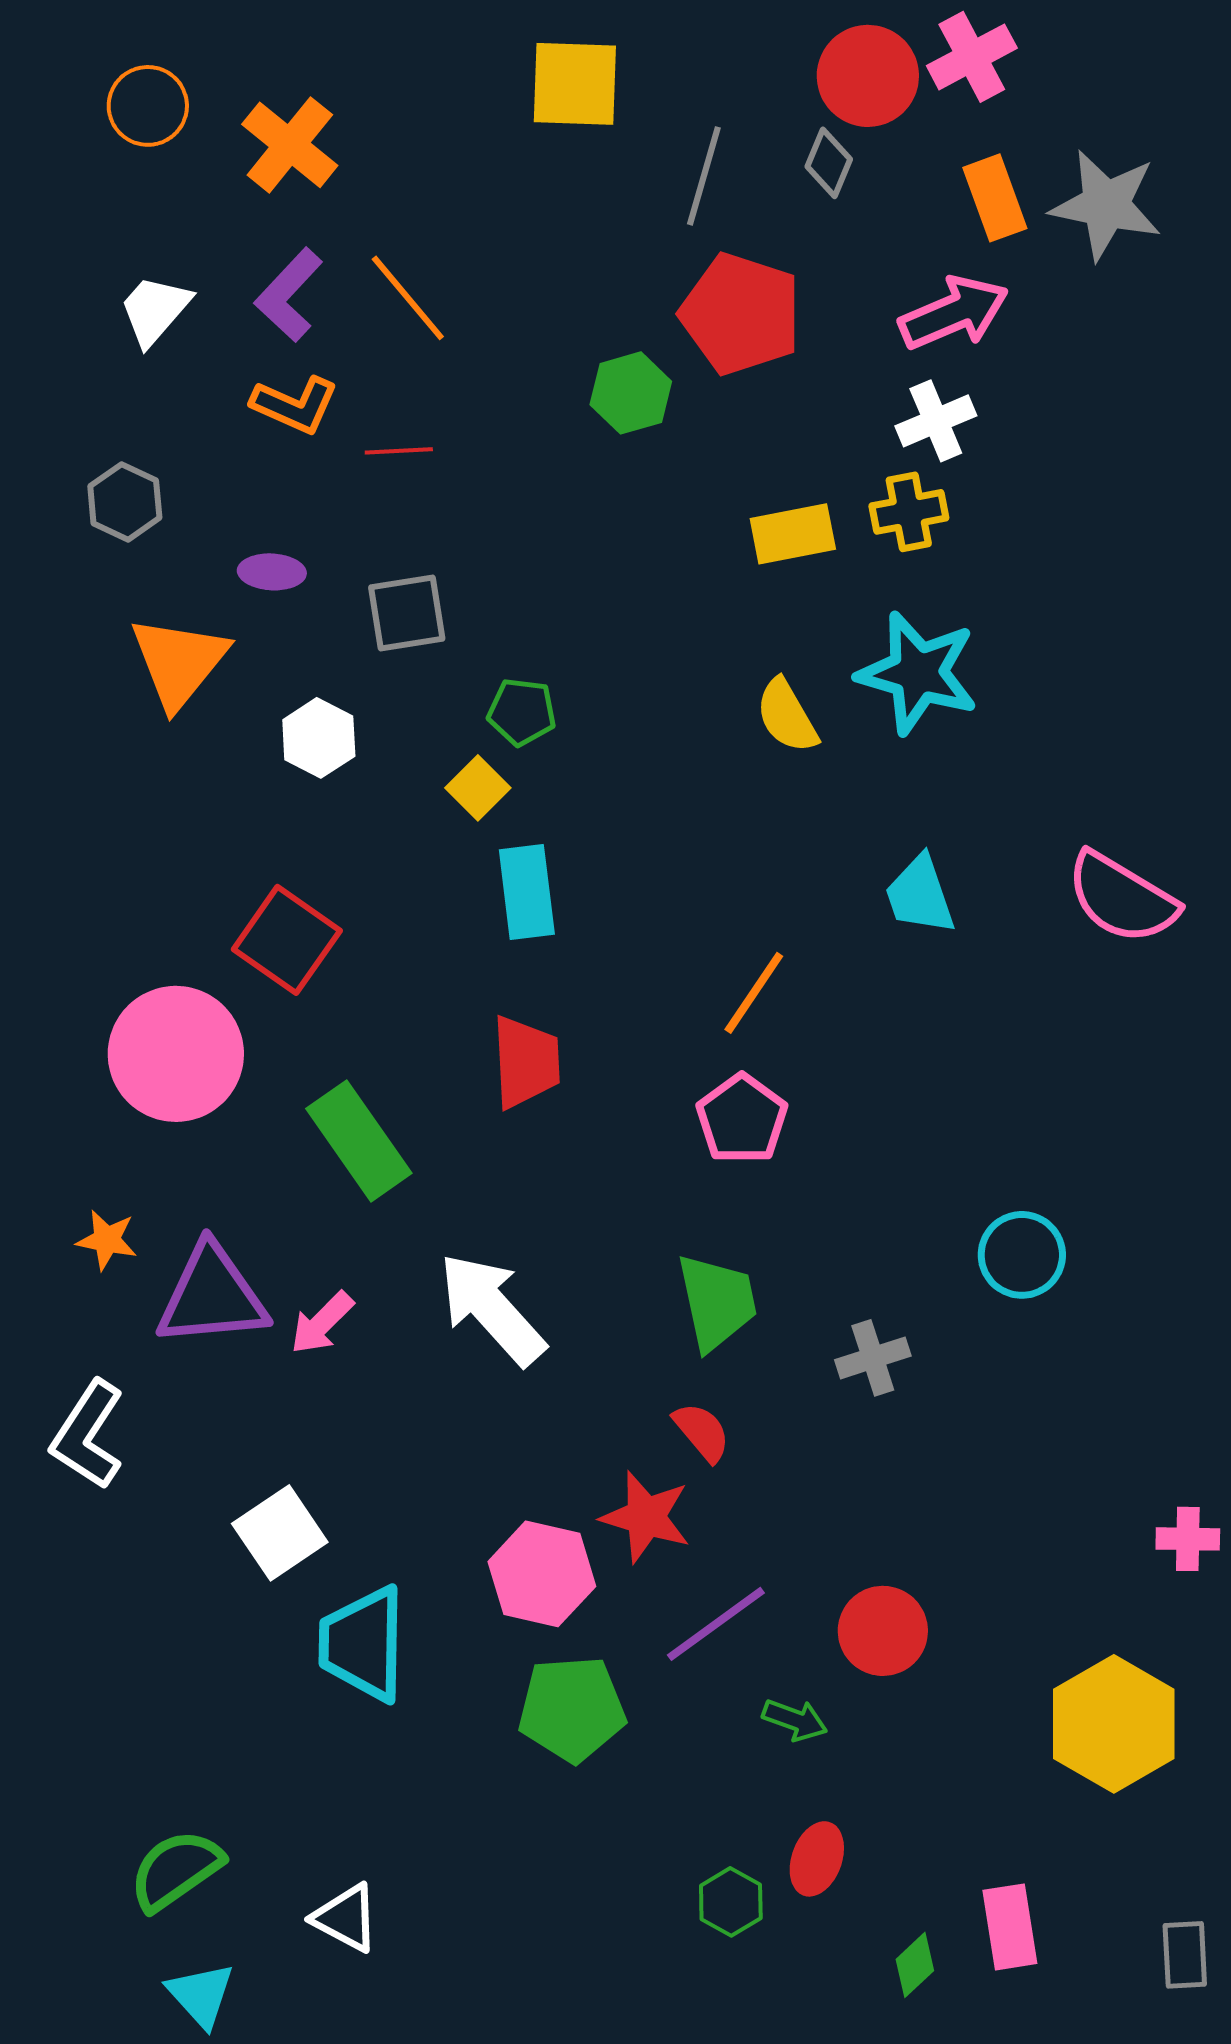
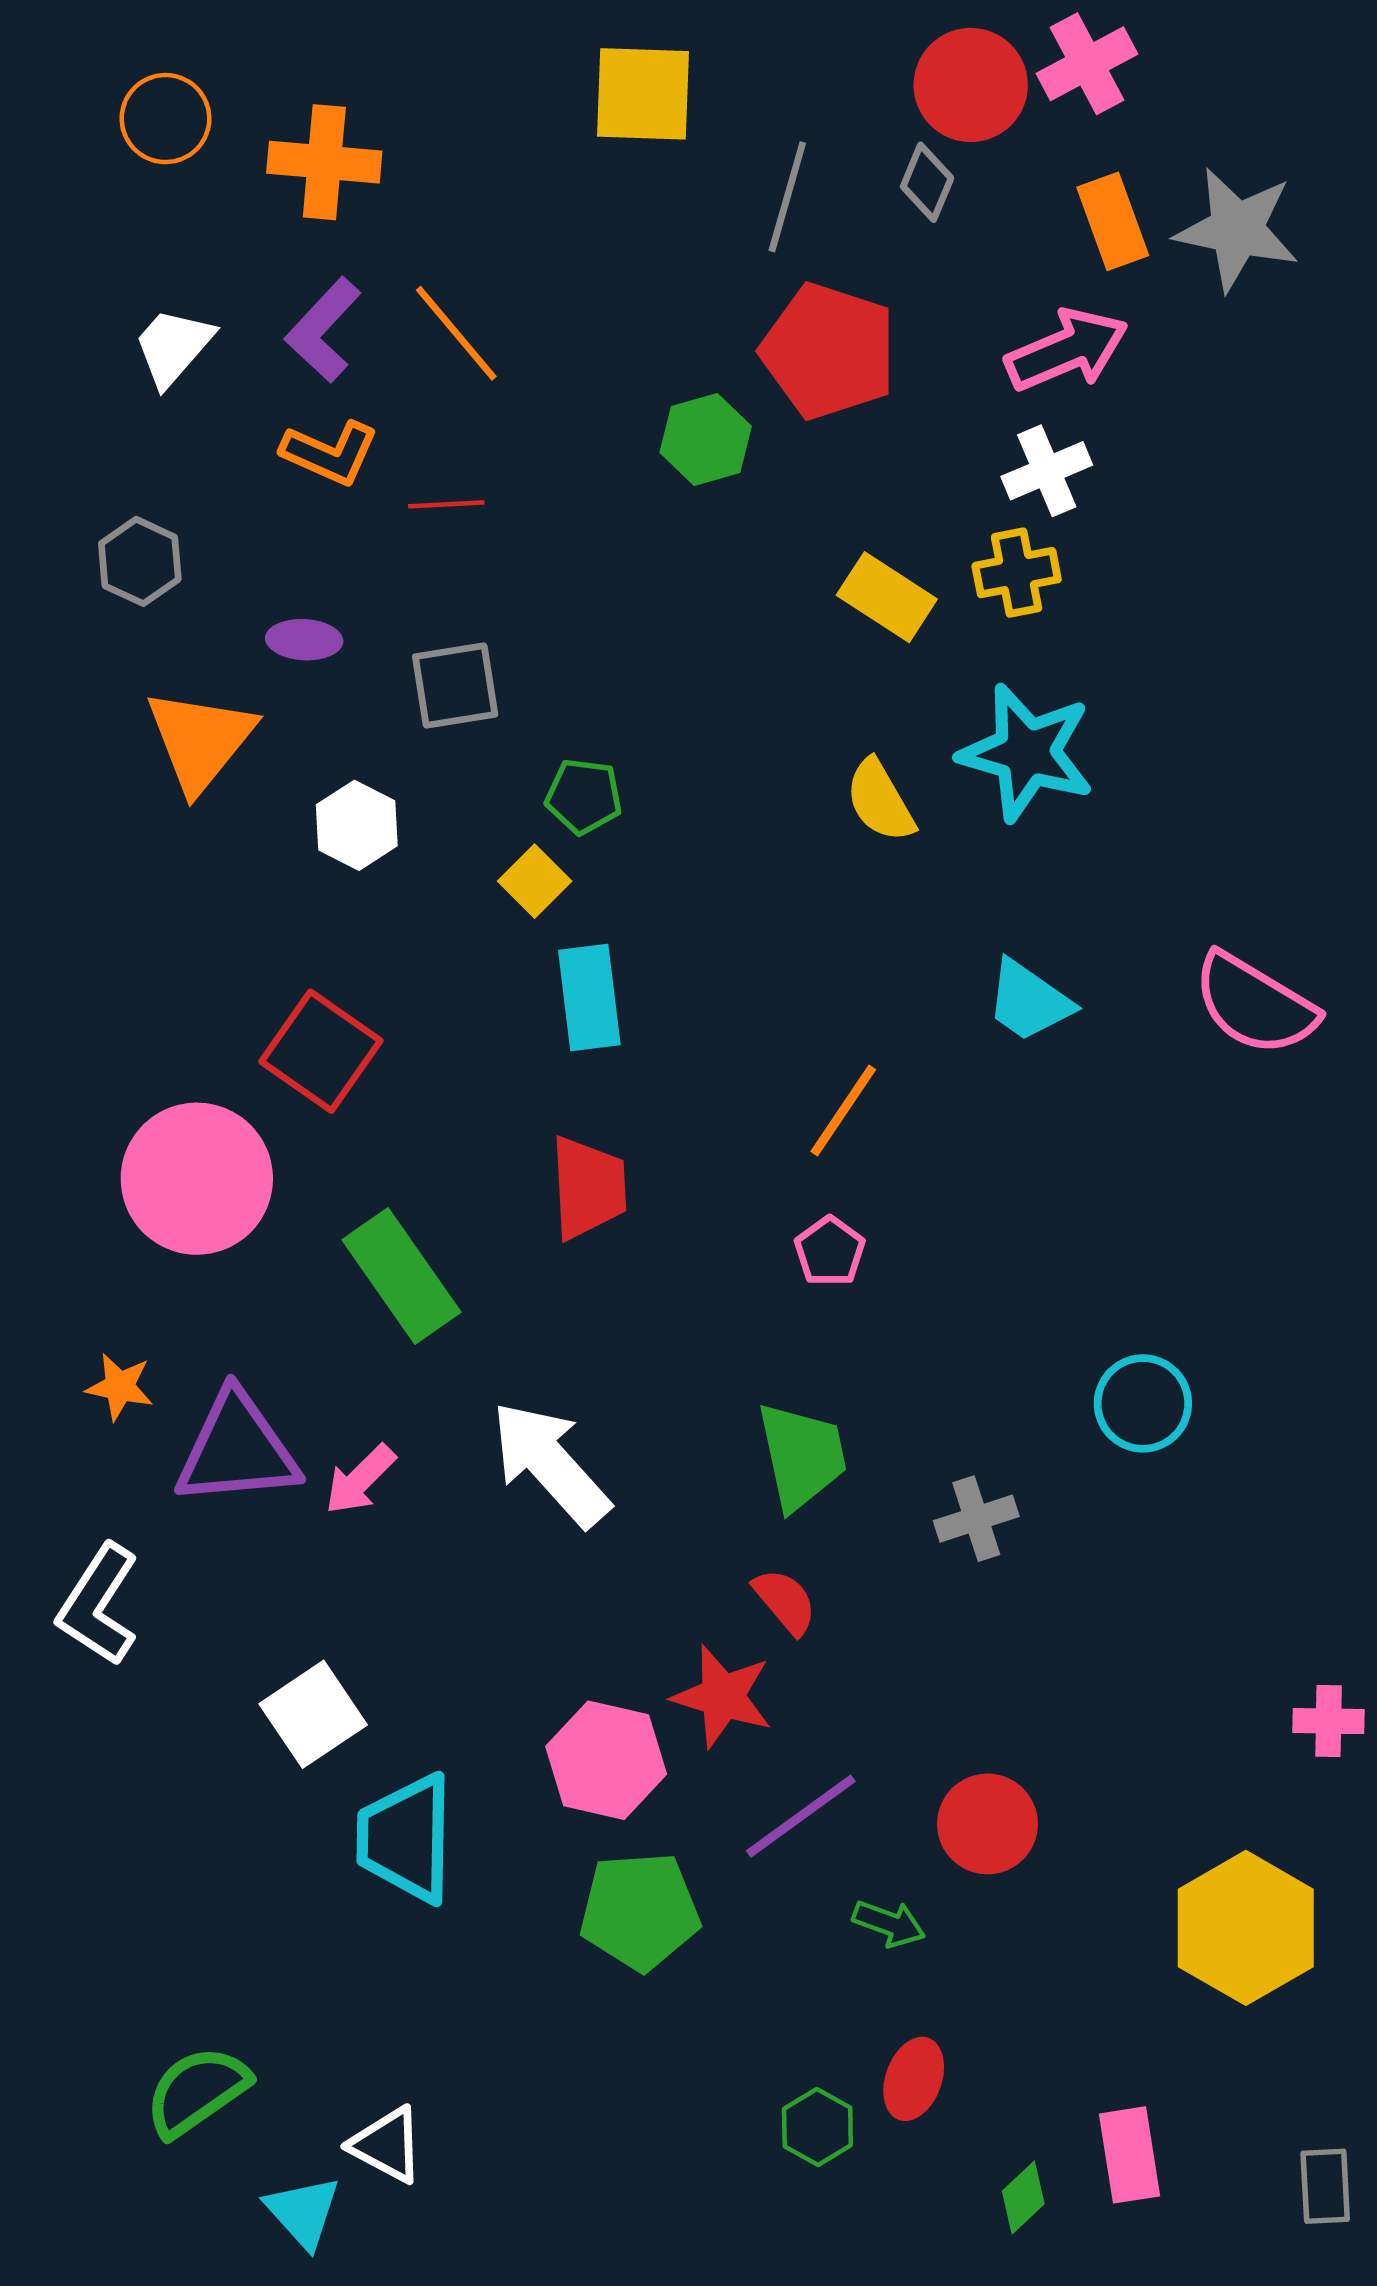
orange cross: (290, 145) -> (324, 162), turned -34
yellow rectangle: (793, 534) -> (887, 597), turned 44
cyan trapezoid: (920, 895) -> (1029, 1001), turned -36
pink pentagon: (742, 1119) -> (830, 1251), size x0.7
cyan triangle: (201, 1995) -> (303, 2212), moved

